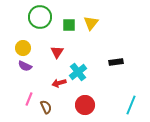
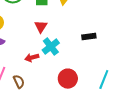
red triangle: (57, 52) -> (41, 27), moved
red circle: (85, 105) -> (68, 79), moved

